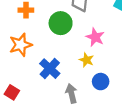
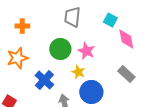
green circle: (61, 23) -> (60, 49), moved
blue circle: (101, 82) -> (91, 92), size x1.5

